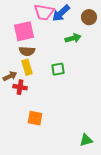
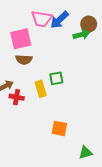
green arrow: (73, 38) -> (81, 34), moved
yellow rectangle: (27, 67) -> (41, 89), moved
orange square: (35, 118) -> (59, 128), moved

